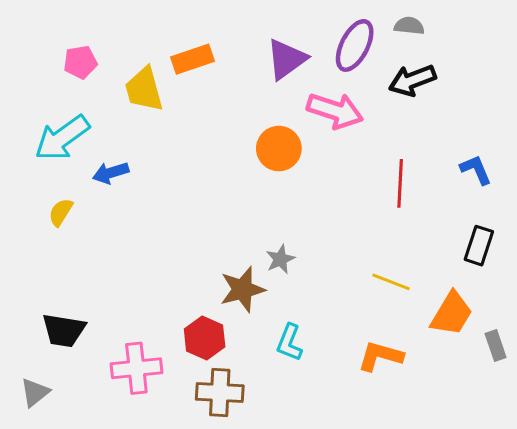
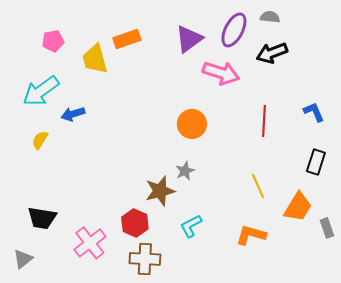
orange circle: (279, 149) -> (192, 124), moved
yellow line: (391, 282) -> (258, 186), turned 45
cyan L-shape: (289, 342) -> (191, 226), turned 40
pink cross: (136, 368) -> (90, 243), turned -32

